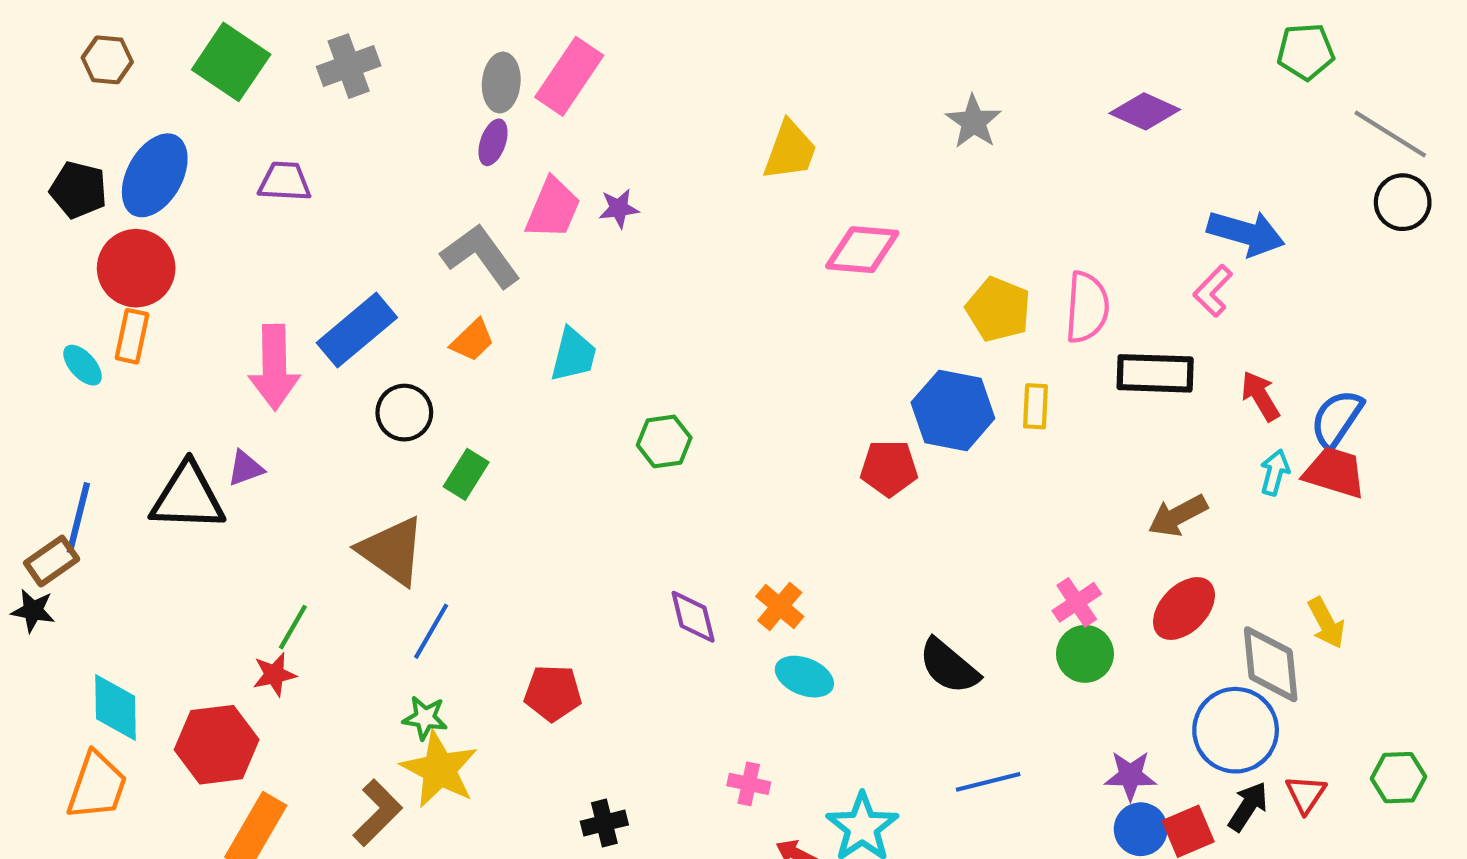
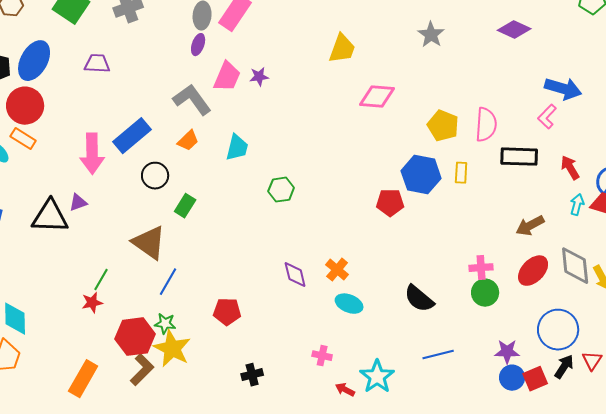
orange rectangle: (132, 336) -> (23, 139), turned -70
pink cross: (1077, 602) -> (481, 268), turned 30
gray diamond: (1271, 664) -> (575, 266), moved
red hexagon: (217, 745) -> (135, 337), moved

